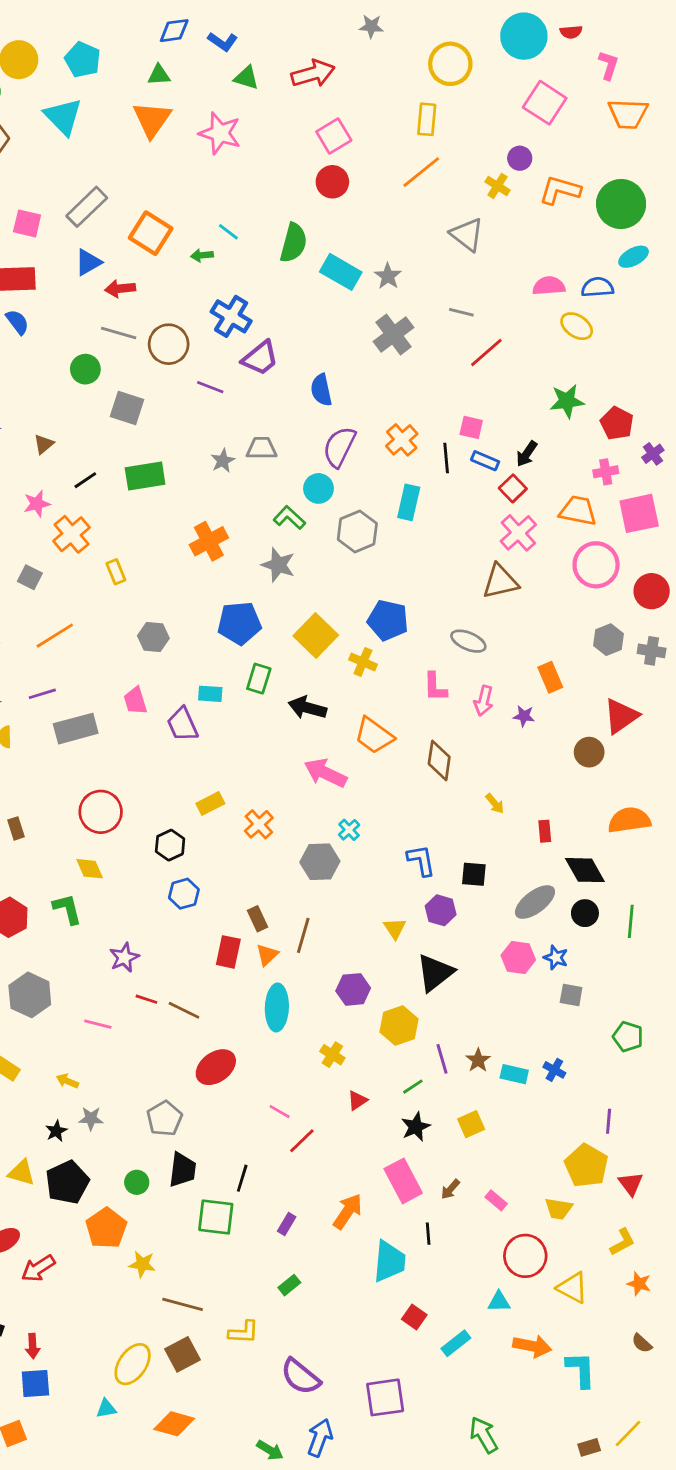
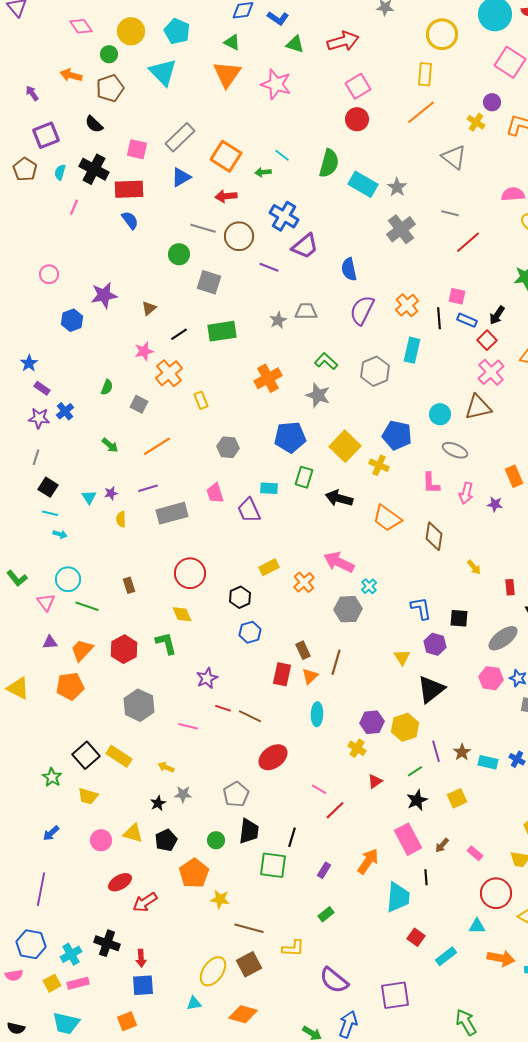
green triangle: (159, 75) -> (232, 42), turned 30
red arrow: (120, 289) -> (226, 196), moved
cyan circle: (319, 488) -> (440, 414), moved
pink arrow: (325, 773) -> (339, 562), moved
purple hexagon: (353, 989) -> (372, 722), moved
cyan ellipse: (277, 1007) -> (317, 714), size x0.7
black pentagon: (67, 1182) -> (166, 840), size x0.7

